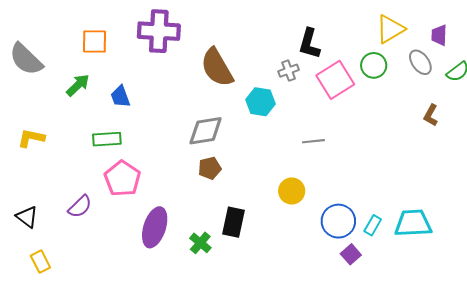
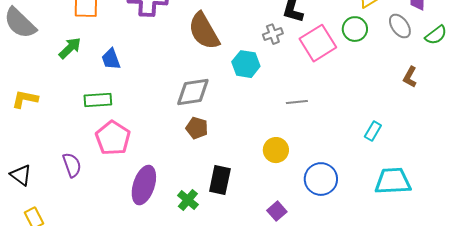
brown pentagon: (210, 168) -> (197, 128), turned 30
purple semicircle: (80, 207) -> (72, 165), turned -65
cyan rectangle: (373, 225) -> (373, 131), moved
purple square: (351, 254) -> (277, 211), moved

